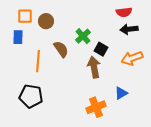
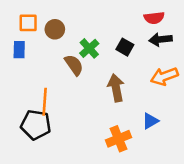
green cross: (83, 36) -> (89, 48), moved
black square: (101, 49) -> (125, 47), moved
orange line: (38, 61) -> (45, 102), moved

